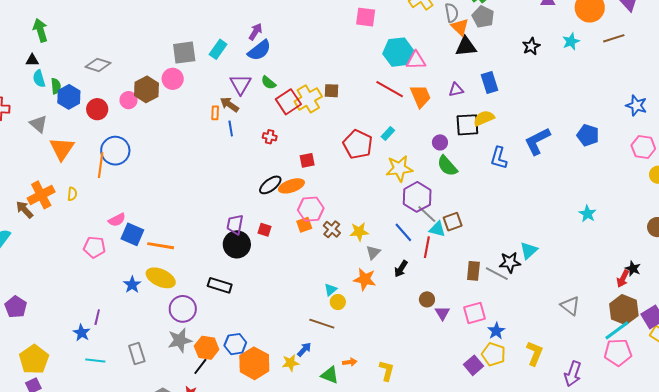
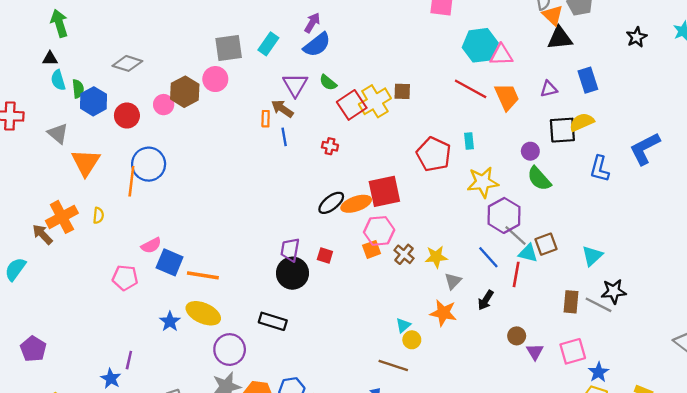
cyan rectangle: (388, 133) -> (469, 141), turned -48
red square: (307, 160) -> (384, 191), moved, size x1.8
cyan triangle: (529, 250) -> (592, 256), moved

